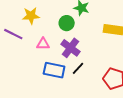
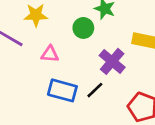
purple cross: (70, 48) -> (112, 61), moved

